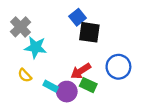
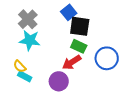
gray cross: (20, 27) -> (28, 19), moved
green rectangle: (88, 85) -> (79, 46), moved
cyan rectangle: (51, 86) -> (25, 76), moved

